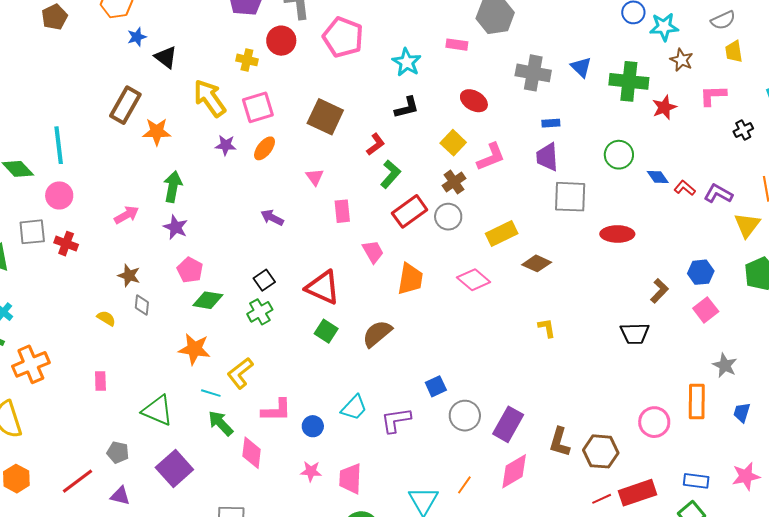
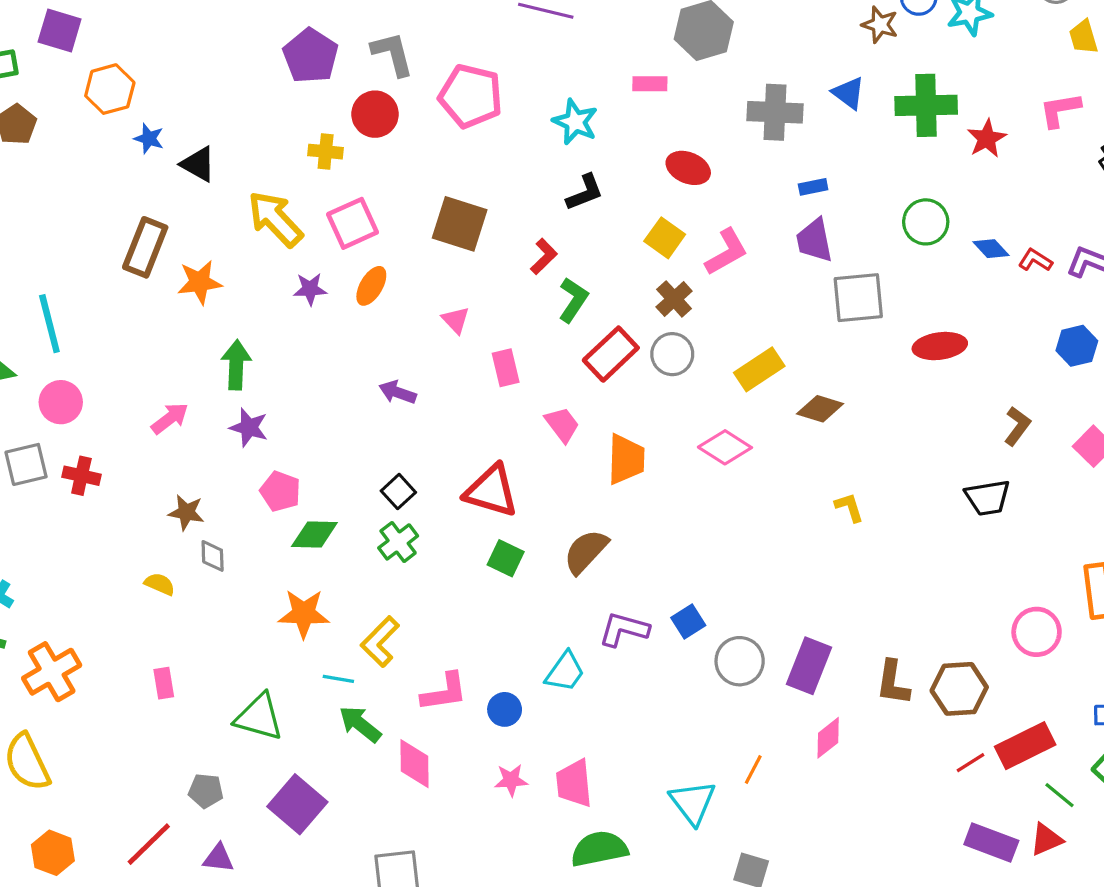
blue star: (137, 37) -> (149, 139), turned -30
brown star: (682, 60) -> (880, 25), moved
blue hexagon: (701, 272) -> (1077, 346), moved
purple L-shape: (396, 420) -> (624, 629), moved, turned 32
pink diamond: (514, 471) -> (828, 738), size x0.7

